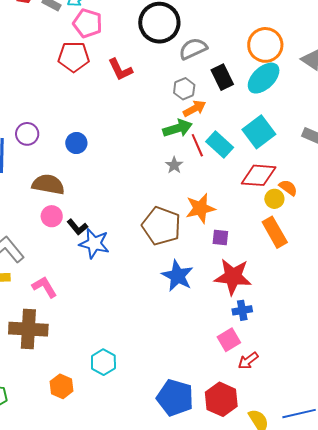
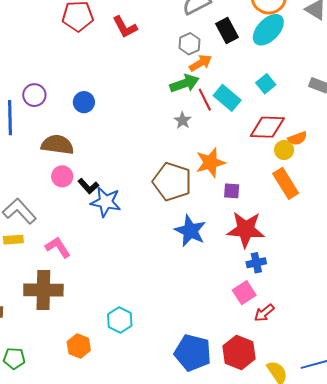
cyan square: (259, 132) -> (266, 84), size x0.6
orange semicircle: (288, 188) -> (297, 138), turned 126

